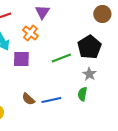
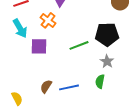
black pentagon: (89, 47) -> (107, 34), turned 30
brown semicircle: (28, 99) -> (46, 86), turned 80

